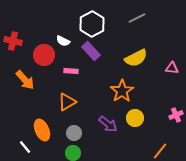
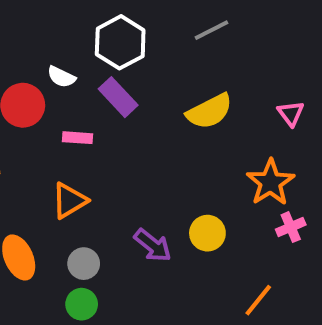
pink triangle: (172, 68) -> (291, 113), moved, turned 48
orange star: (122, 91) -> (270, 182), moved

